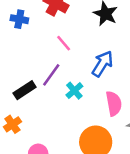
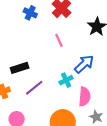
purple line: (51, 75) -> (34, 88), moved
cyan cross: (74, 91) -> (66, 80), moved

